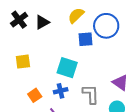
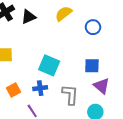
blue circle: (106, 26) -> (93, 27), size x0.6
blue square: (85, 39) -> (92, 66), moved

